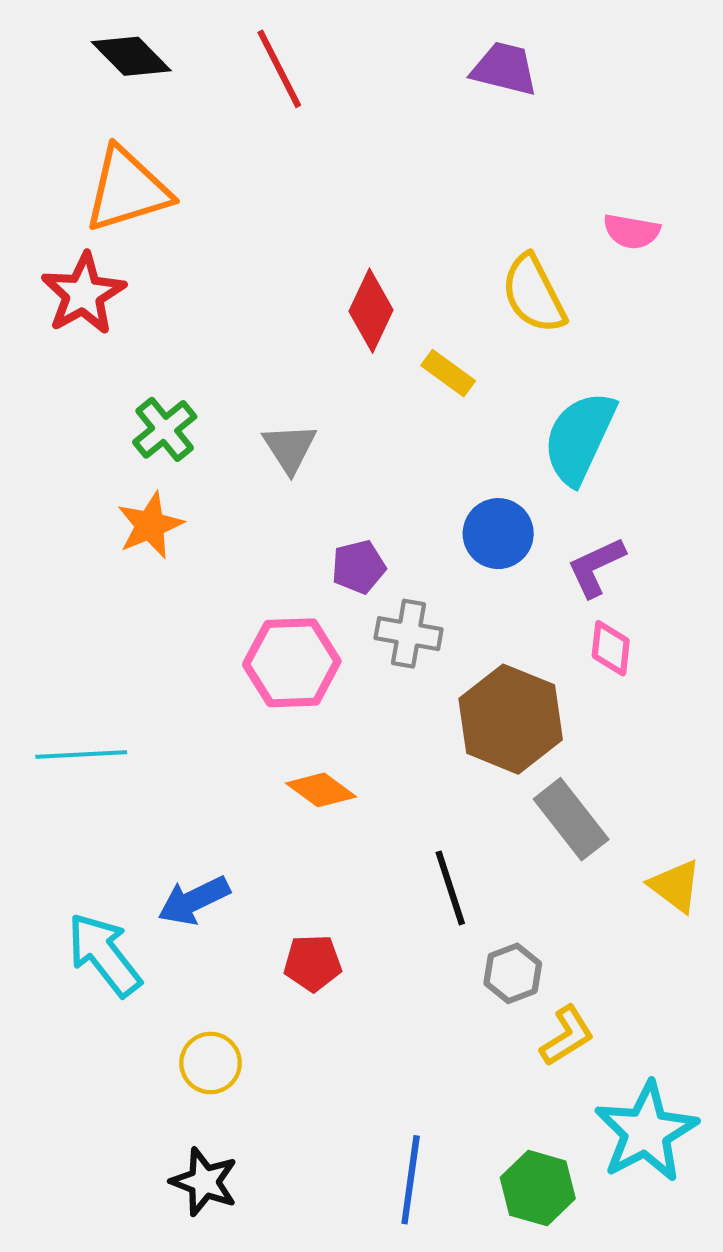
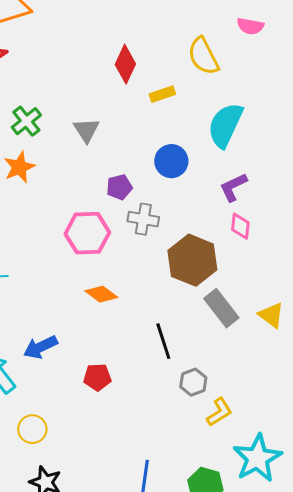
yellow rectangle: (448, 373) -> (162, 94), turned -55
blue circle: (498, 534) -> (171, 161), moved
yellow triangle: (675, 886) -> (271, 315), moved
yellow circle: (211, 1063) -> (32, 429), moved

